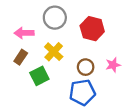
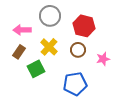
brown circle: (86, 67) -> (78, 50), moved

